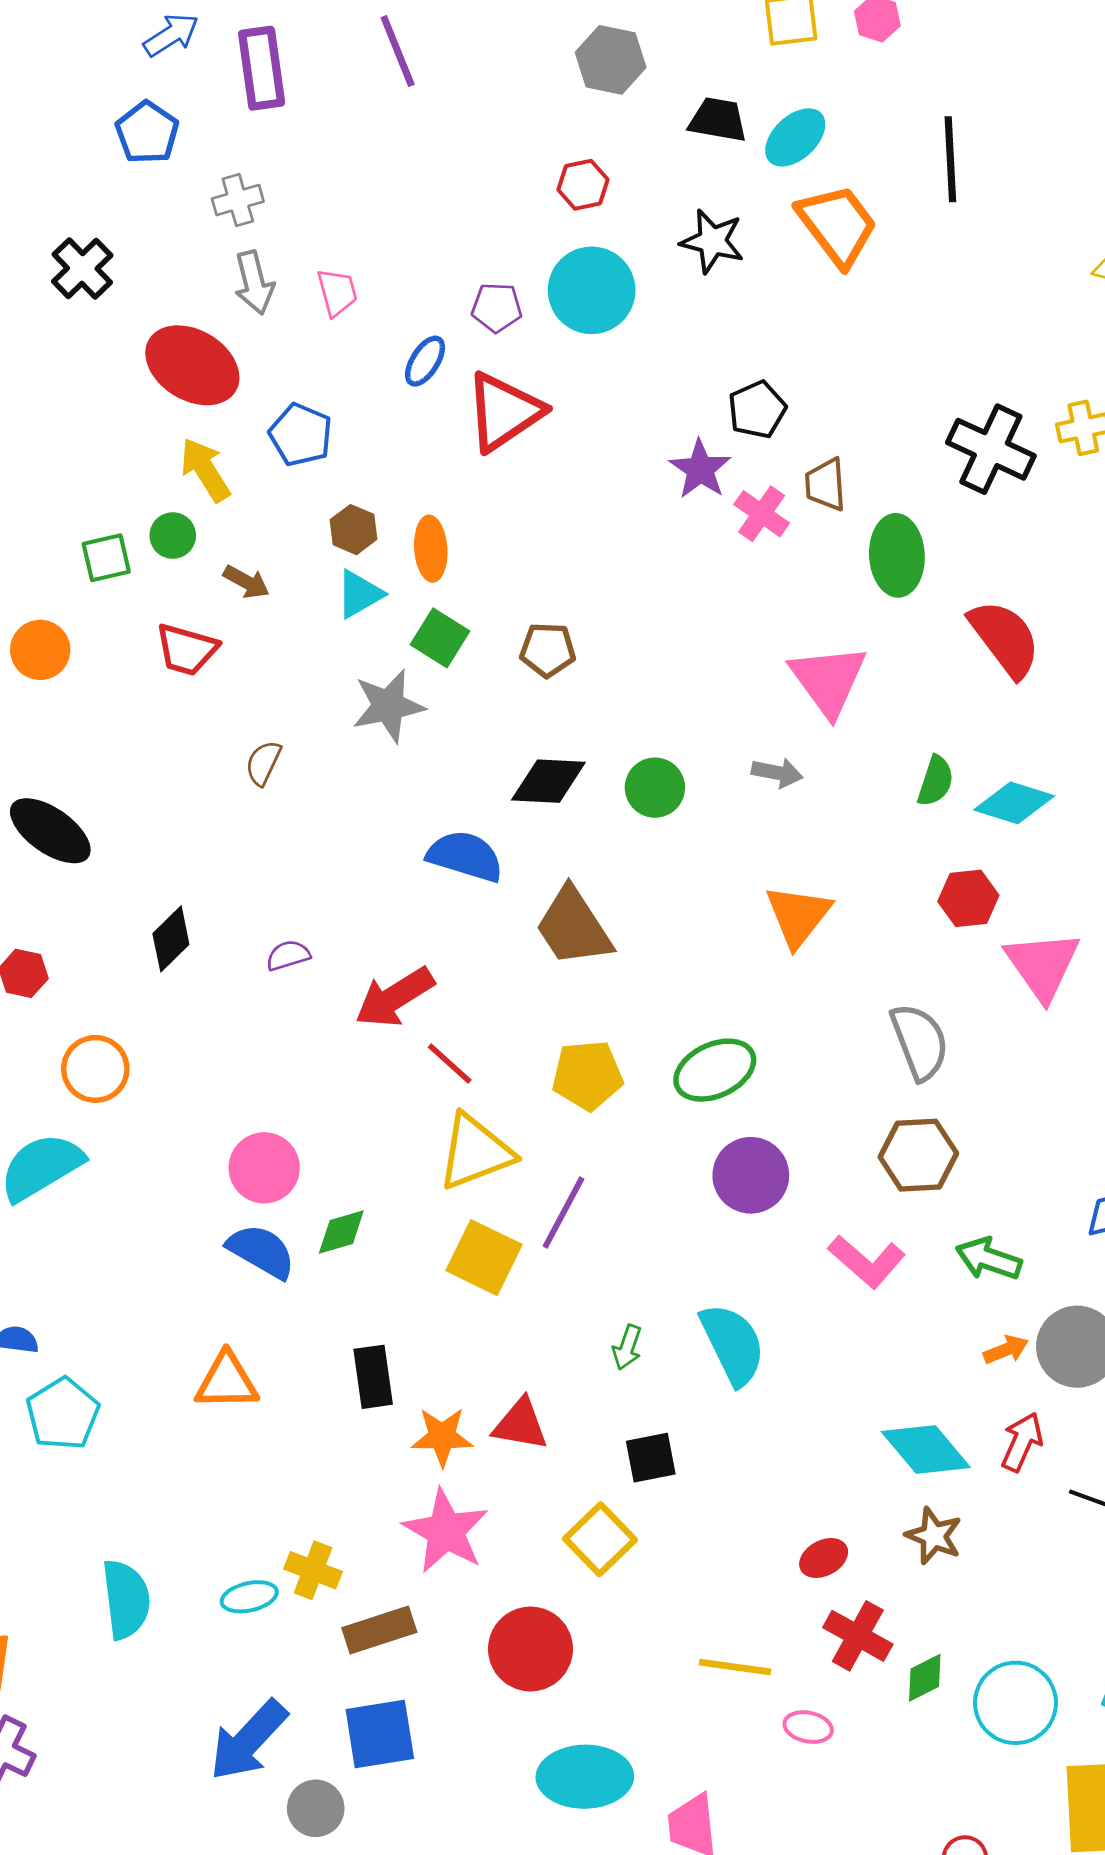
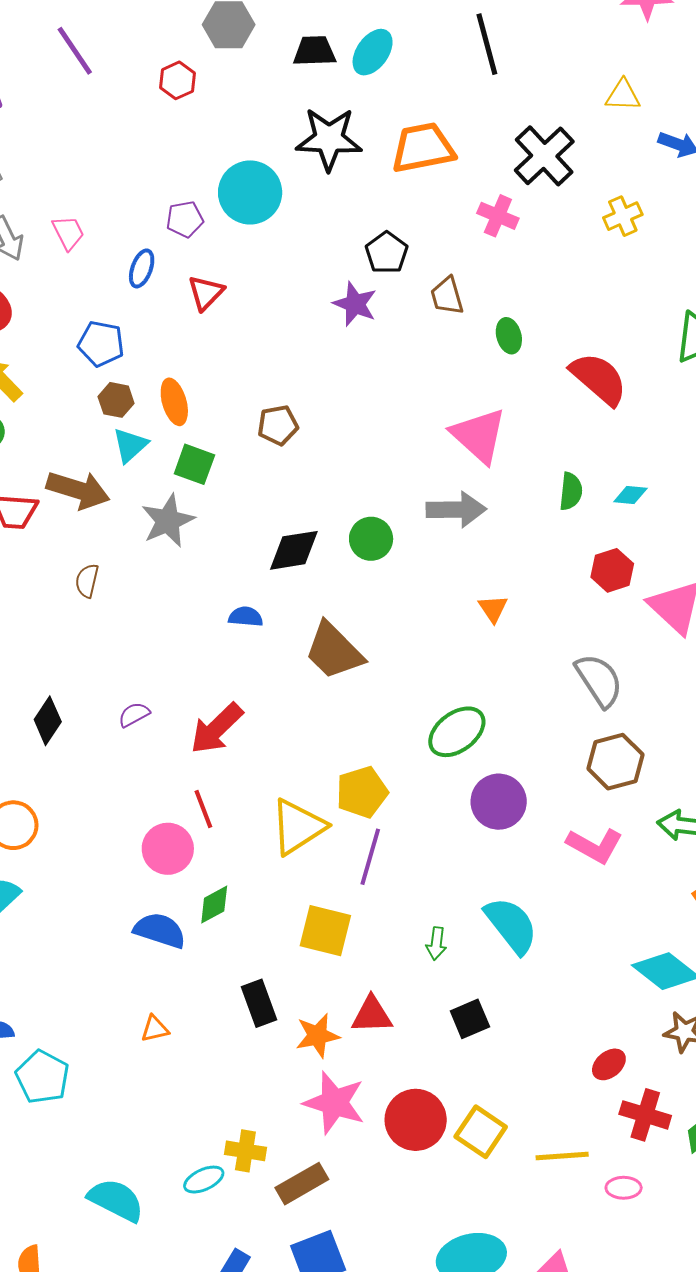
red hexagon: (583, 185) -> (178, 80), moved
orange trapezoid: (837, 225) -> (423, 148), moved, turned -52
black star: (712, 241) -> (329, 139), size x1.4
red triangle: (504, 412) -> (206, 293), size x0.6
blue pentagon: (301, 435) -> (101, 344), moved
black cross: (991, 449) -> (544, 156), moved, turned 34
pink cross: (762, 514) -> (498, 216), moved
green ellipse: (897, 555) -> (509, 336), size x0.6
brown arrow: (246, 582) -> (78, 490), moved, size x1.8
brown pentagon: (548, 650) -> (278, 425), moved
gray arrow: (777, 773) -> (456, 510), size x1.6
cyan diamond: (1014, 803) -> (630, 495), size x0.6
blue semicircle: (465, 856) -> (246, 617), size x0.6
orange triangle: (798, 916) -> (493, 609), size x0.6
red line: (450, 1064) -> (203, 809), moved, turned 39
yellow pentagon: (587, 1075) -> (362, 792), moved
pink circle: (264, 1168) -> (168, 849), moved
yellow square: (484, 1258) -> (325, 931), moved
orange triangle: (227, 1381) -> (155, 1029), size x0.6
yellow square: (600, 1539) -> (481, 1132), moved
cyan semicircle: (126, 1599) -> (116, 1200), turned -44
red circle: (530, 1649) -> (416, 1120), moved

